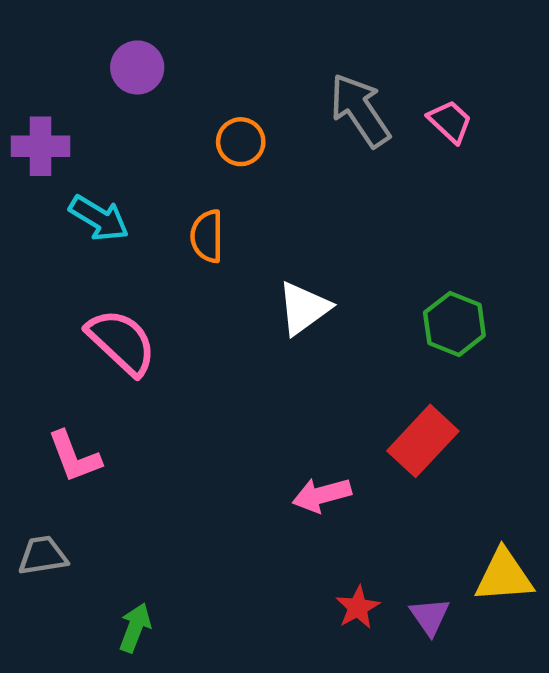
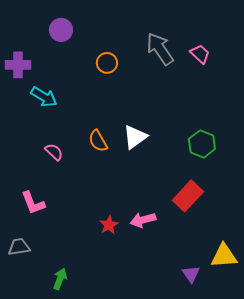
orange semicircle: (207, 236) -> (98, 141), moved, turned -30
pink semicircle: (121, 342) -> (54, 152), size x0.6
red star: (358, 607) -> (109, 225), moved

